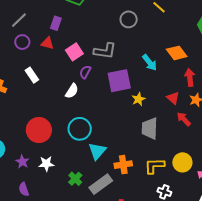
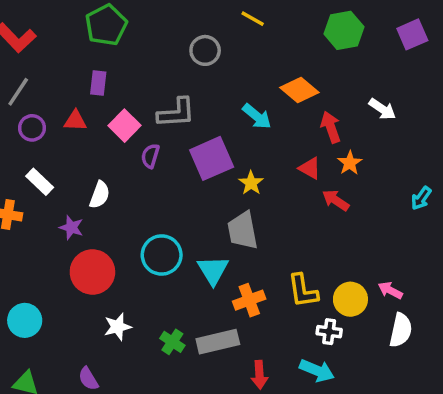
purple rectangle: (56, 23) -> (98, 83), moved
white rectangle: (32, 75) -> (40, 182), moved
white semicircle: (72, 91) -> (100, 195), moved
gray trapezoid: (150, 128) -> (243, 230), moved
cyan triangle: (97, 151) -> (213, 270), moved
purple star: (22, 162) -> (71, 227), moved
yellow circle: (182, 162) -> (350, 299), moved
yellow L-shape: (155, 166) -> (303, 291), turned -85
gray rectangle: (101, 184) -> (218, 342), turned 35

